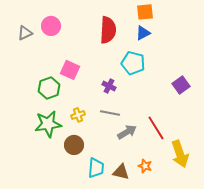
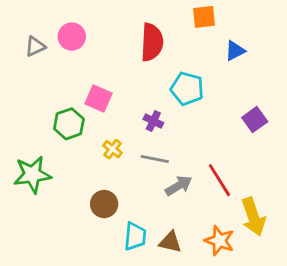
blue triangle: (143, 33) -> (235, 51), moved
yellow cross: (78, 115) -> (113, 149), moved, turned -32
green star: (48, 124) -> (32, 174), moved
orange star: (145, 166) -> (219, 241), moved, size x1.5

